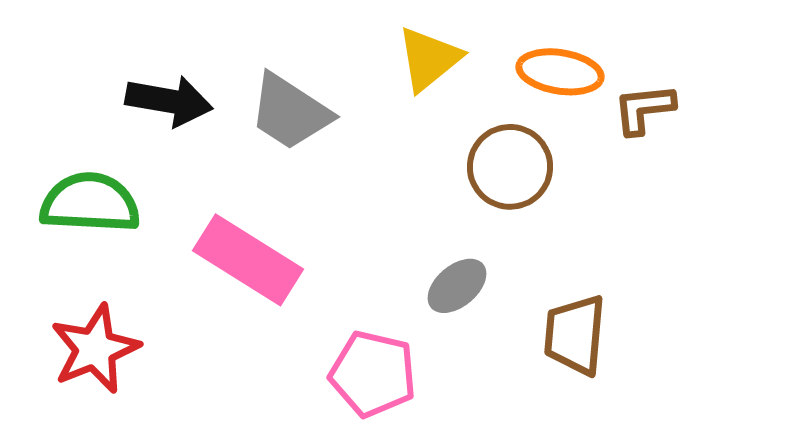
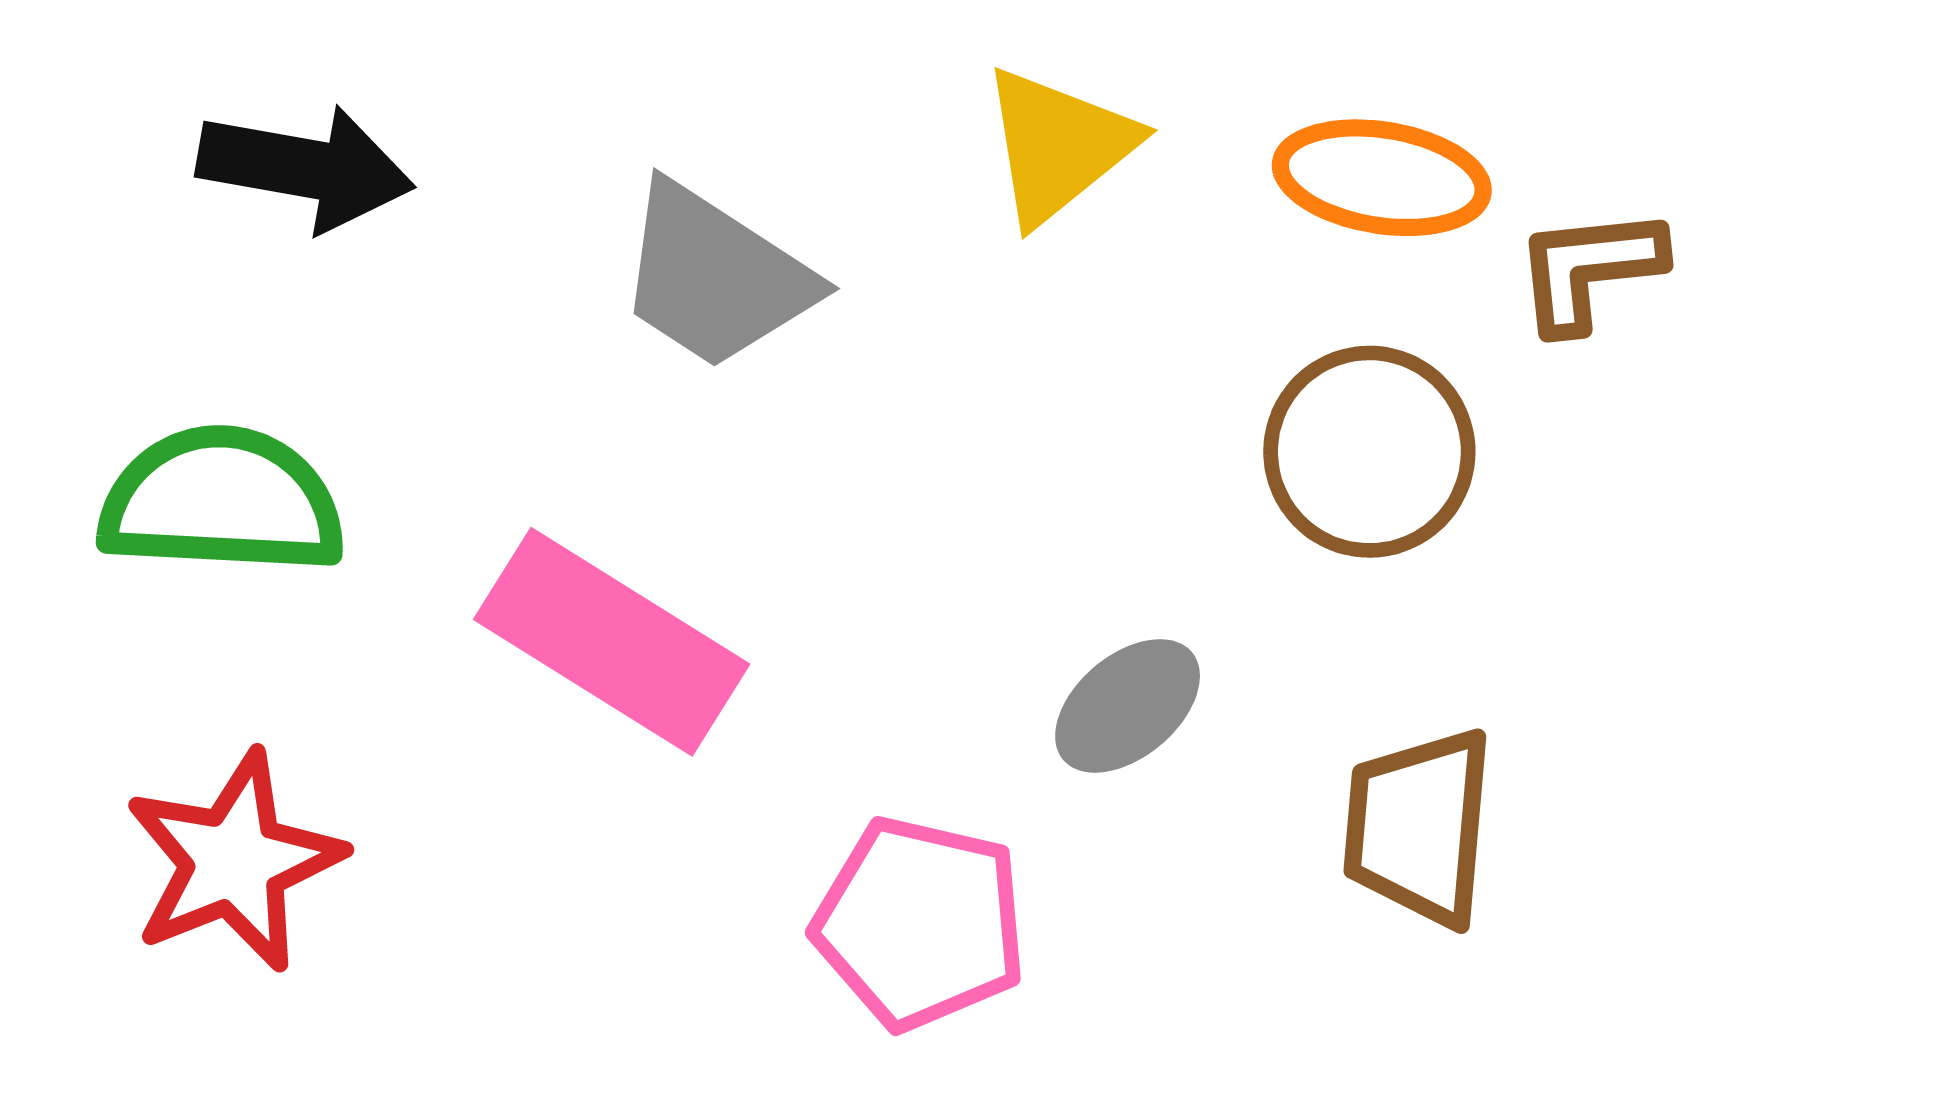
black arrow: (169, 101) -> (306, 168), moved
brown circle: (510, 167) -> (1369, 452), moved

